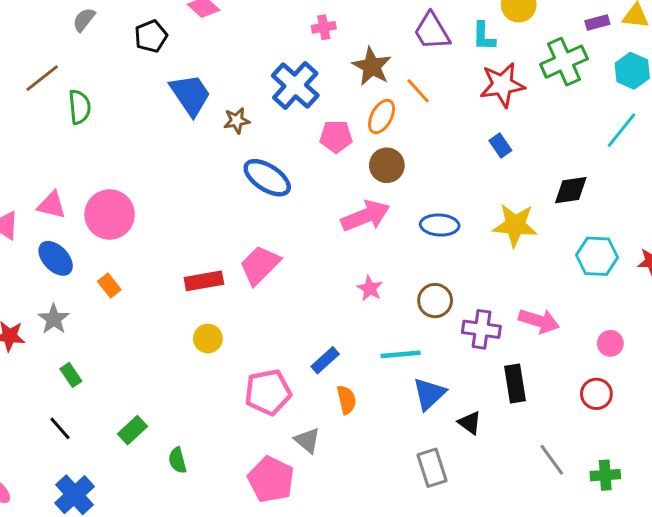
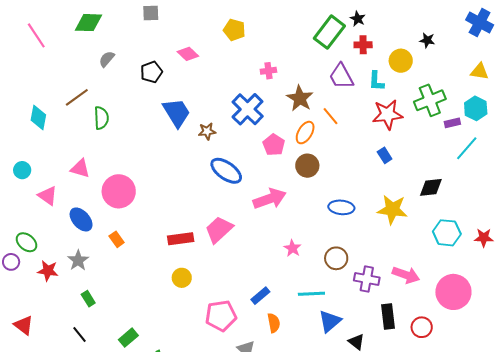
purple rectangle: (597, 23) -> (452, 123), moved
pink pentagon: (336, 137) -> (274, 145), turned 30
pink triangle: (52, 205) -> (80, 168), moved
pink arrow: (366, 216) -> (270, 199), moved
pink circle: (610, 343) -> (453, 292), size x2.0
red circle: (596, 394) -> (422, 327), moved

